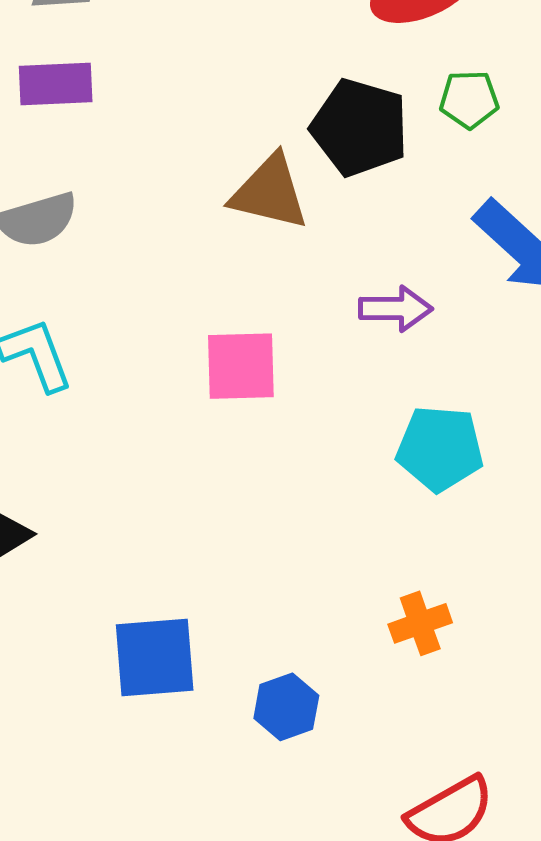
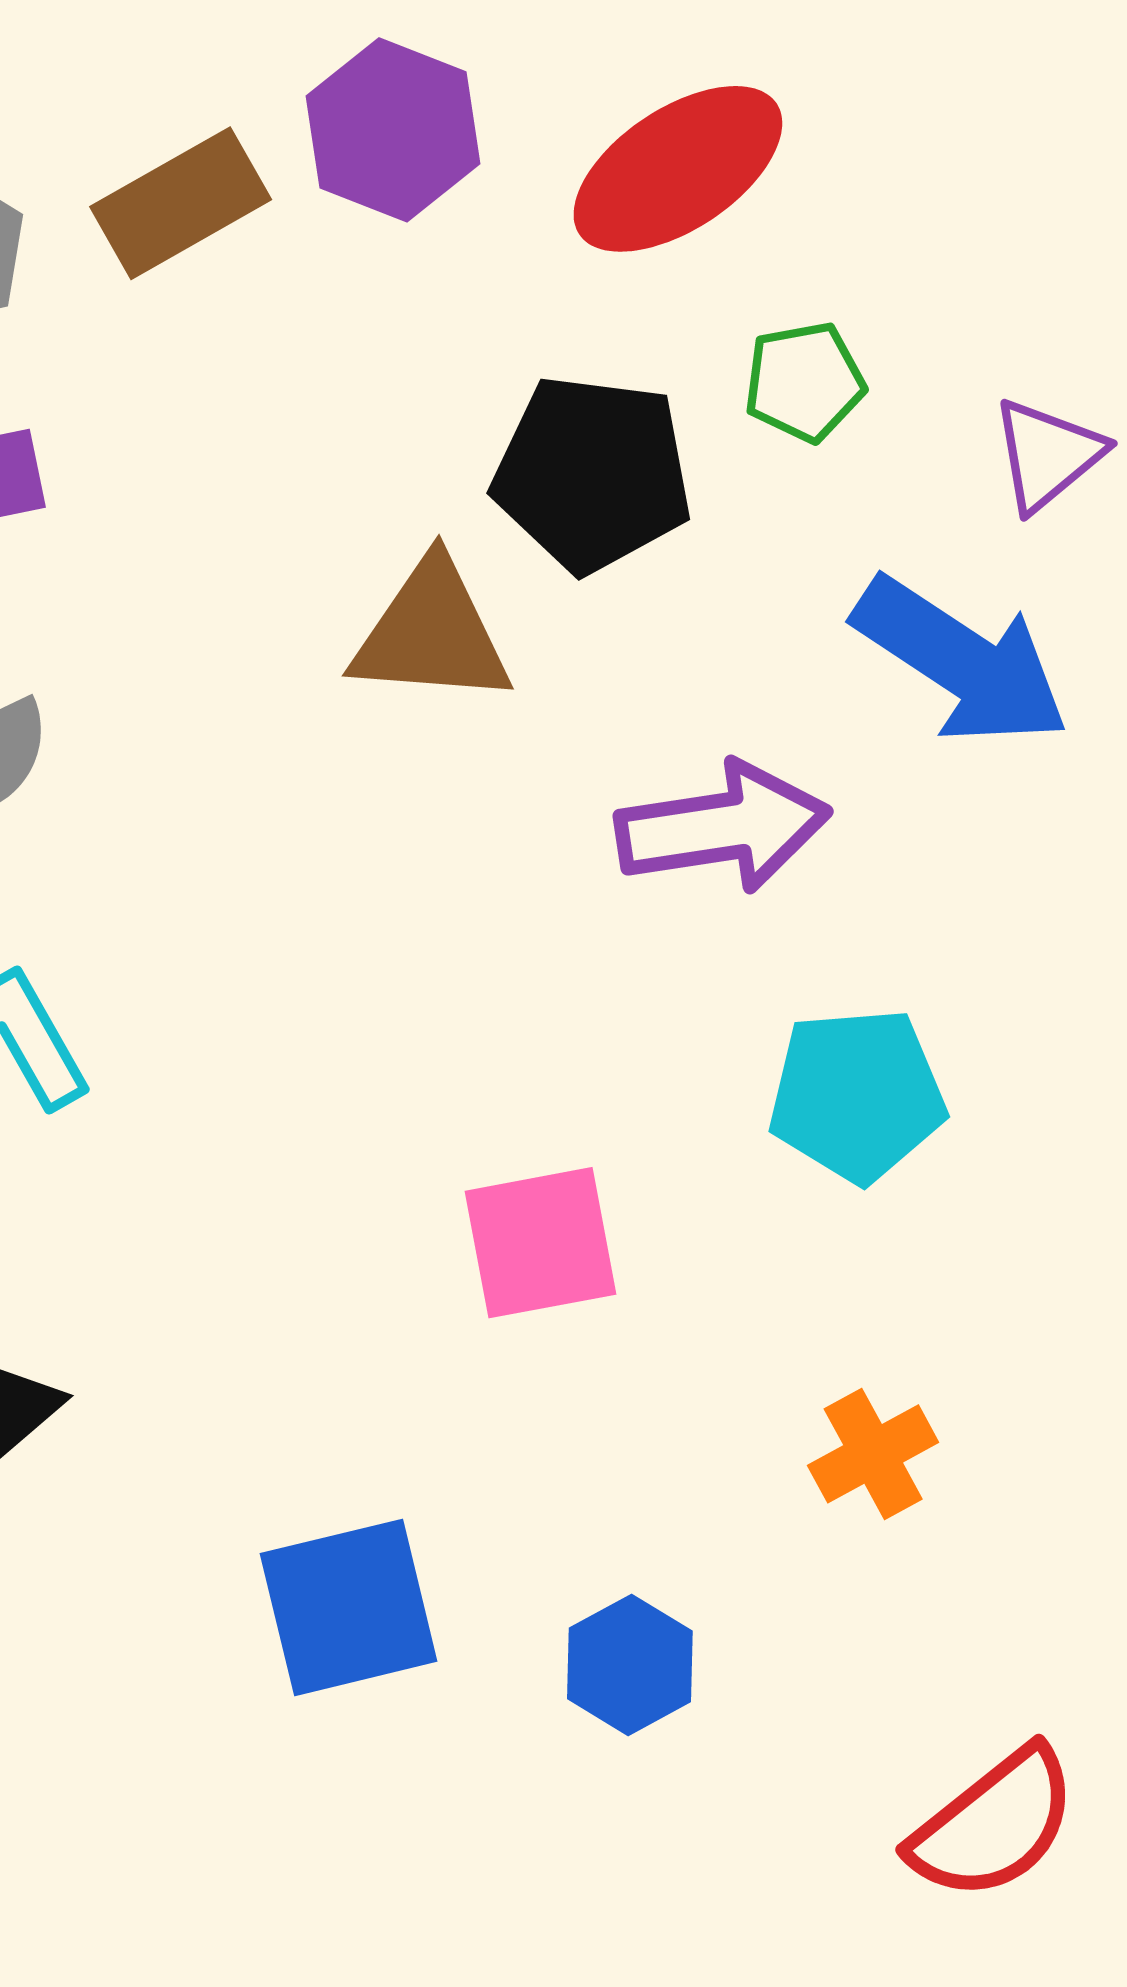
purple arrow: (396, 309) -> (723, 827), size x1.4
pink square: (241, 366) -> (540, 1243), moved

